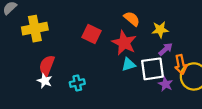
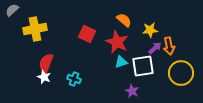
orange arrow: (181, 64) -> (169, 46), moved
cyan cross: (77, 83) -> (74, 79), turned 32
purple star: (166, 84) -> (132, 91), moved

